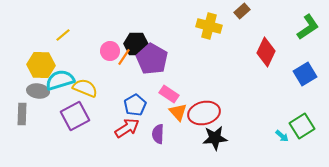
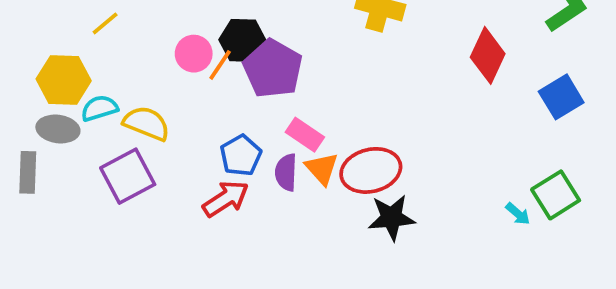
cyan semicircle: (60, 80) -> (99, 108), size x0.7
purple semicircle: (158, 134) -> (286, 172), moved

